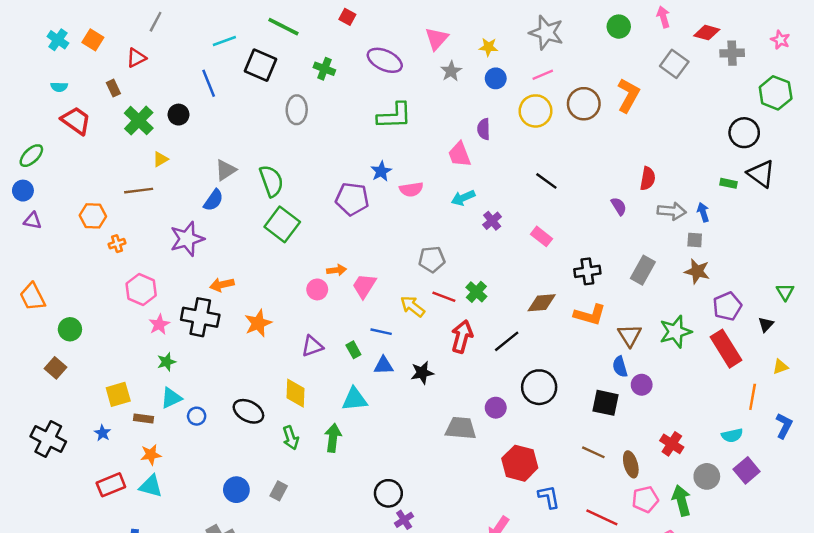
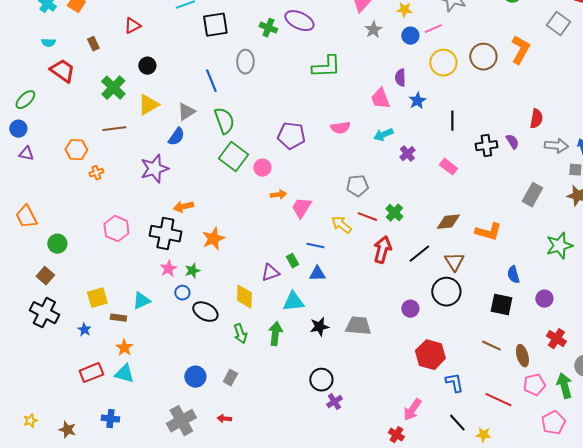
red triangle: (136, 58) -> (132, 26), moved
purple ellipse: (385, 60) -> (299, 21), moved
black square: (261, 65) -> (215, 25), turned -32
pink line: (543, 75) -> (433, 29), moved
blue line: (209, 83) -> (211, 81), moved
green cross: (139, 121) -> (113, 88), moved
yellow triangle: (160, 159) -> (148, 105), moved, size x1.6
blue star: (381, 171) -> (417, 101), moved
black line: (546, 181) -> (452, 121), turned 54
black cross: (587, 271) -> (486, 146), moved
pink hexagon: (141, 289) -> (116, 229), moved
pink circle: (317, 289) -> (262, 168), moved
pink star: (159, 324) -> (168, 269), moved
brown triangle: (630, 335) -> (454, 262), moved
purple triangle: (312, 346) -> (270, 273), moved
green star: (166, 362) -> (192, 271), moved
black star: (422, 373) -> (319, 327), moved
purple circle: (642, 385) -> (544, 299), moved
blue circle: (197, 416) -> (182, 293), moved
gray trapezoid: (461, 428) -> (358, 326), moved
black cross: (48, 439) -> (44, 313), moved
orange star: (151, 455) -> (124, 348), turned -30

